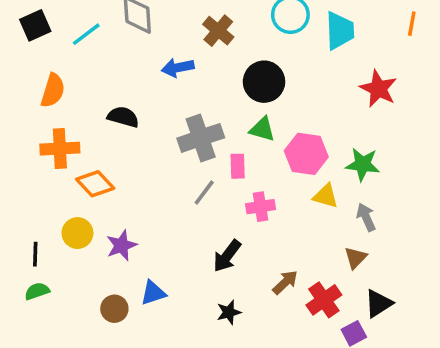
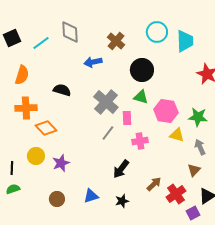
gray cross: (201, 138) -> (106, 102), turned -30
blue triangle: (153, 293) -> (91, 196), moved

